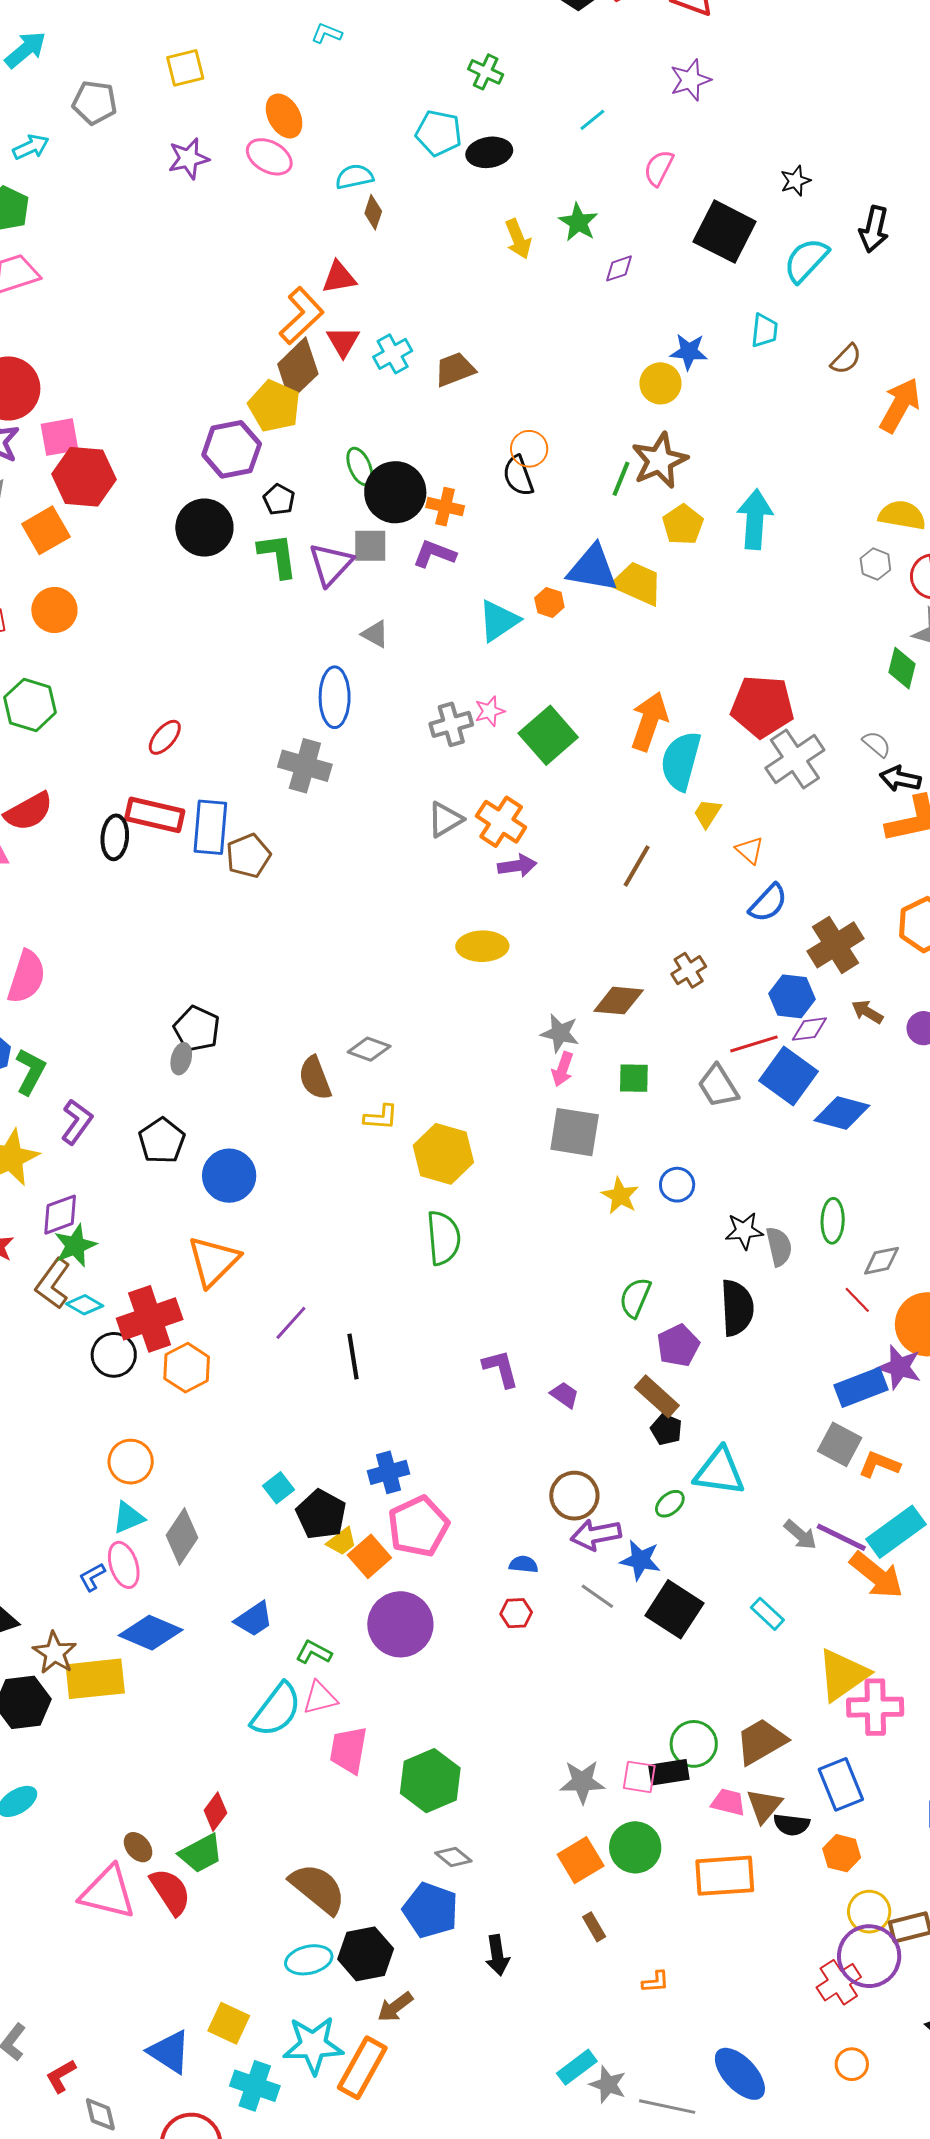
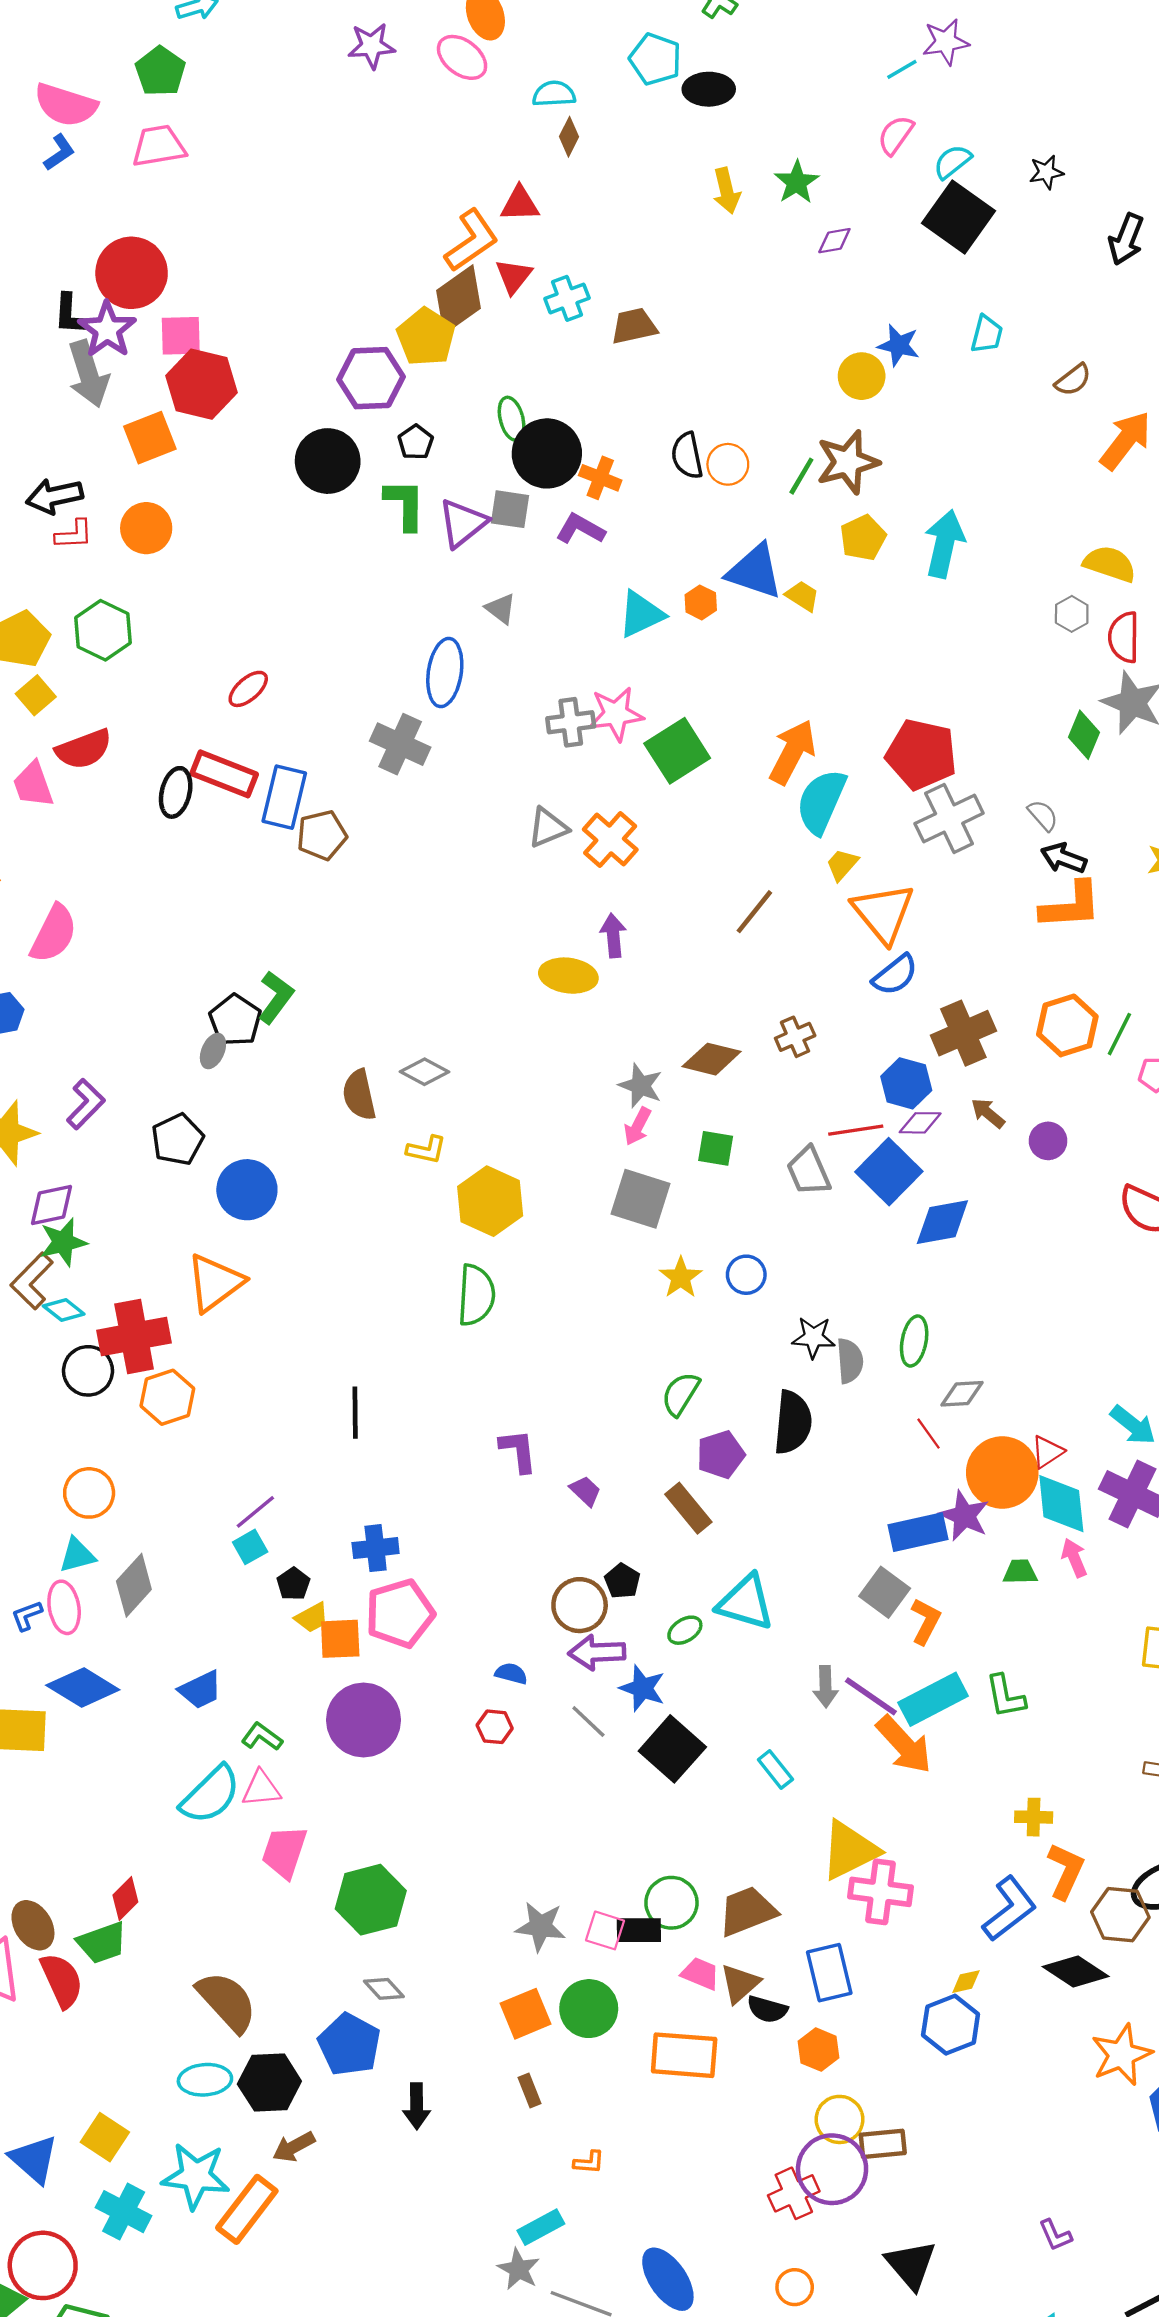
cyan line: (592, 120) -> (902, 69), moved
cyan semicircle: (806, 260) -> (952, 162), moved, size x0.7
orange circle: (529, 449) -> (728, 464), moved
yellow trapezoid: (638, 583) -> (802, 596), size x0.6
pink star: (490, 711) -> (616, 714), size x1.6
orange triangle: (750, 850) -> (883, 913), size x2.0
purple arrow: (517, 866) -> (613, 936), moved, turned -96
green L-shape: (30, 1071) -> (276, 997), moved
blue diamond: (842, 1113) -> (942, 1222), turned -34
purple line: (291, 1323) -> (255, 1512), moved
black pentagon: (666, 1429) -> (622, 1581), moved
orange L-shape: (879, 1464) -> (926, 1621), turned 87
black pentagon: (321, 1514) -> (293, 1584), size x0.6
gray arrow: (800, 1535) -> (826, 1687), turned 39
orange square: (369, 1556) -> (340, 1639), turned 30
brown ellipse: (138, 1847) -> (33, 1925), size x1.4
cyan rectangle: (577, 2067) -> (541, 2227), moved

